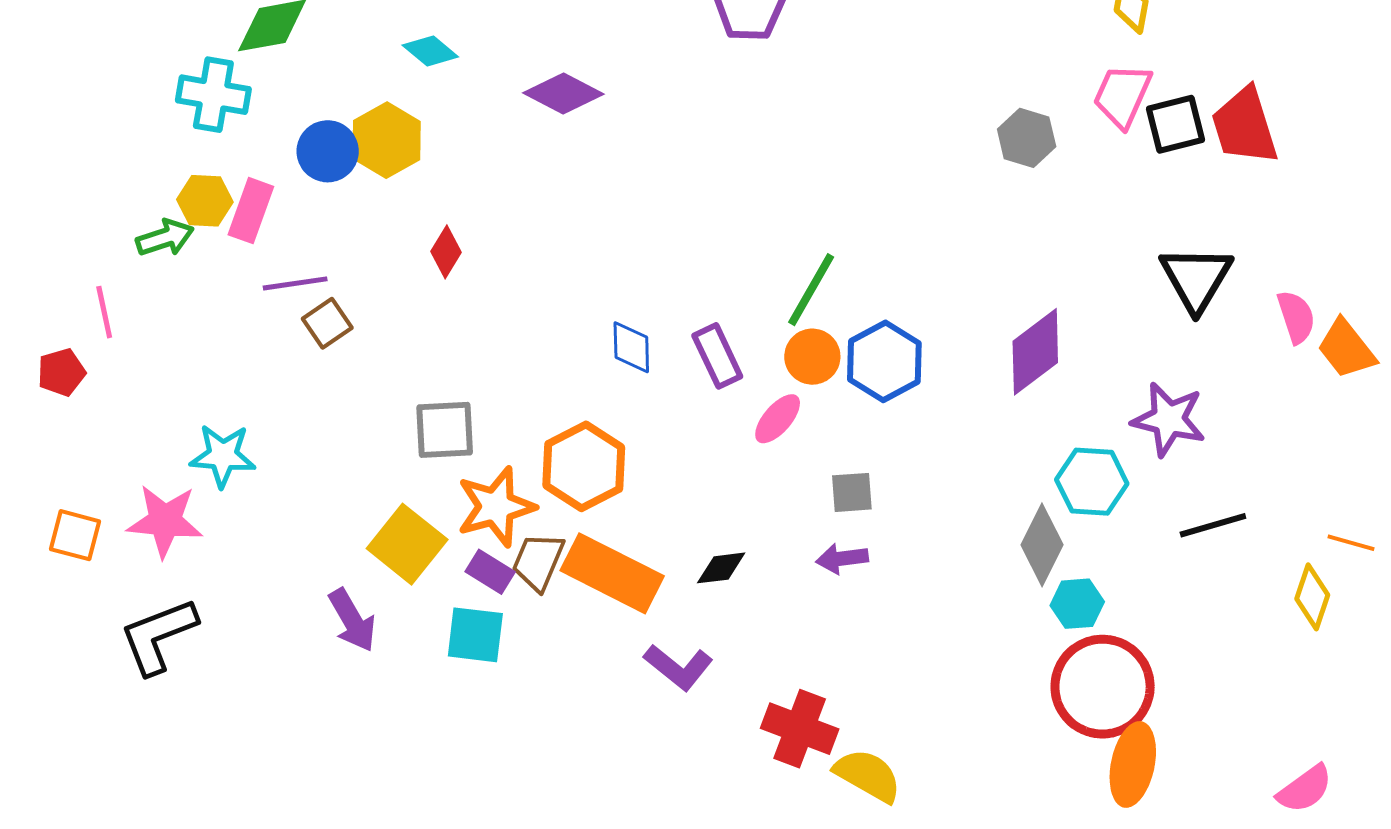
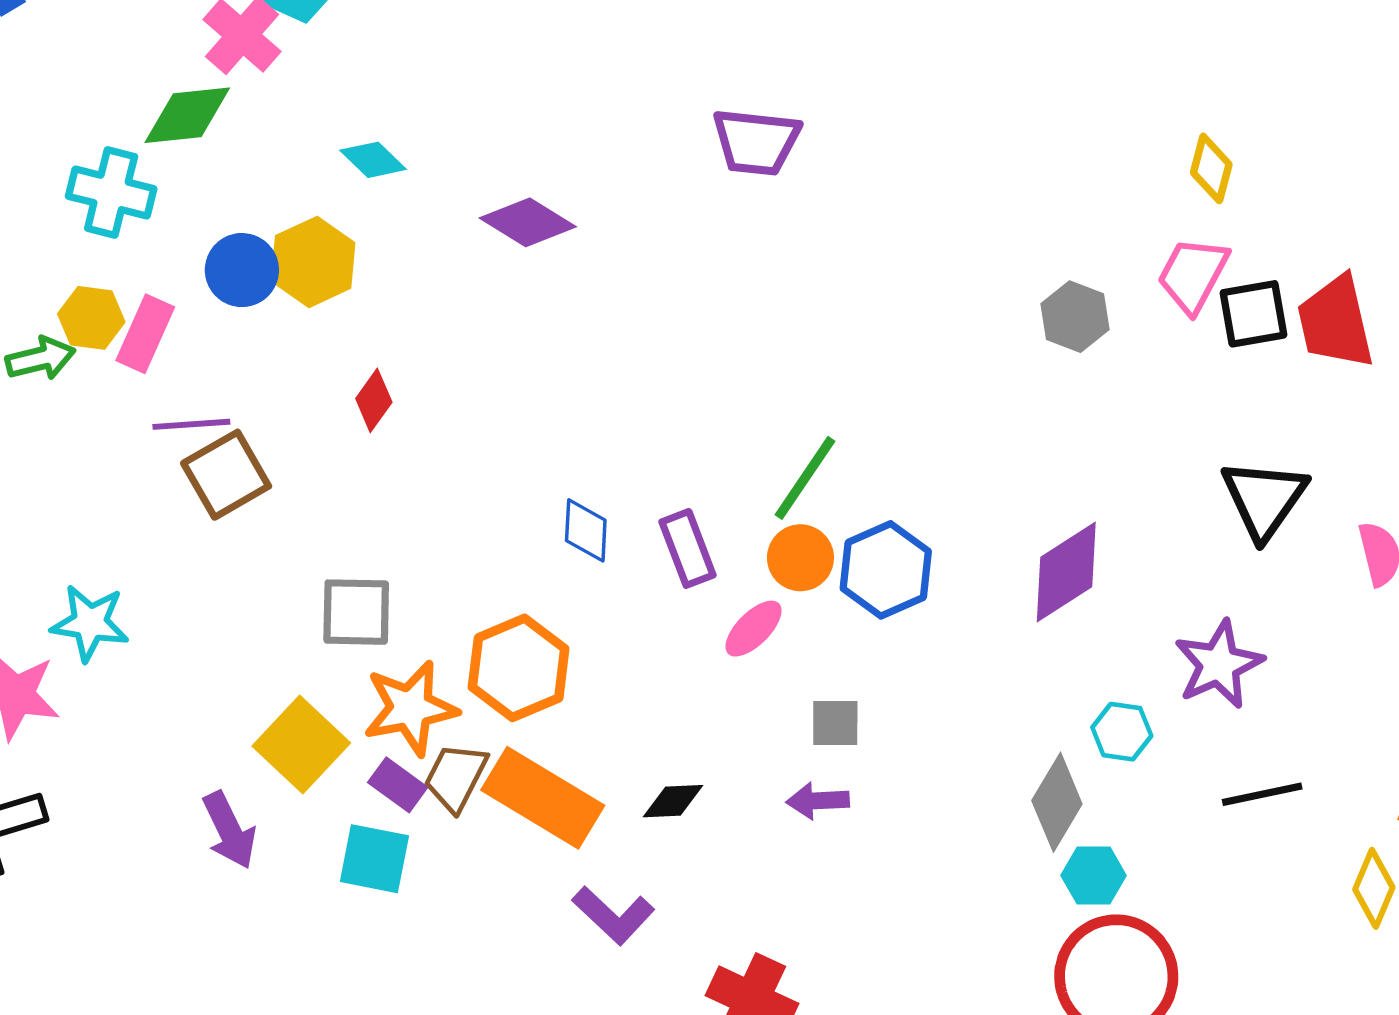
brown square: (327, 323) -> (226, 475), size x1.5
purple star: (1169, 419) -> (1219, 664), turned 30
cyan hexagon: (1092, 482) -> (1122, 732), size x0.7

